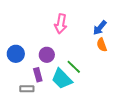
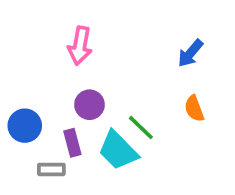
pink arrow: (61, 24) -> (80, 46), moved
orange semicircle: (102, 45) -> (194, 109), moved
blue circle: (16, 54) -> (25, 126), moved

